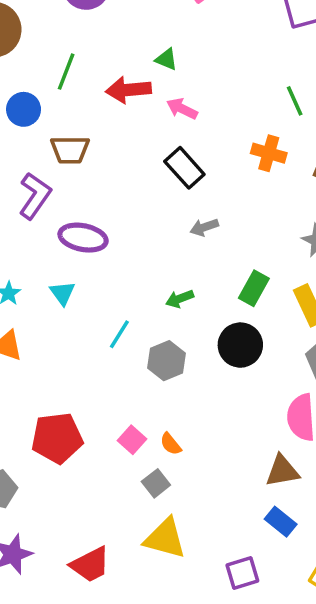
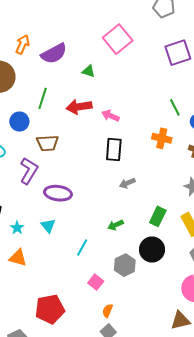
green triangle: (166, 59) -> (89, 71), moved
black rectangle: (184, 168) -> (114, 150), turned 50
gray hexagon: (167, 361) -> (125, 265), moved
pink square: (132, 440) -> (96, 282), moved
orange semicircle: (171, 444) -> (108, 311), moved, turned 64

